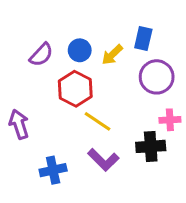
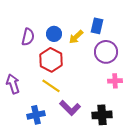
purple semicircle: (41, 55) -> (28, 37), turned -30
yellow line: (97, 121) -> (51, 86), moved
black cross: (151, 146) -> (102, 115), moved

